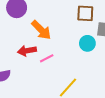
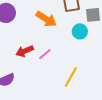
orange arrow: (41, 30) -> (46, 19), moved

